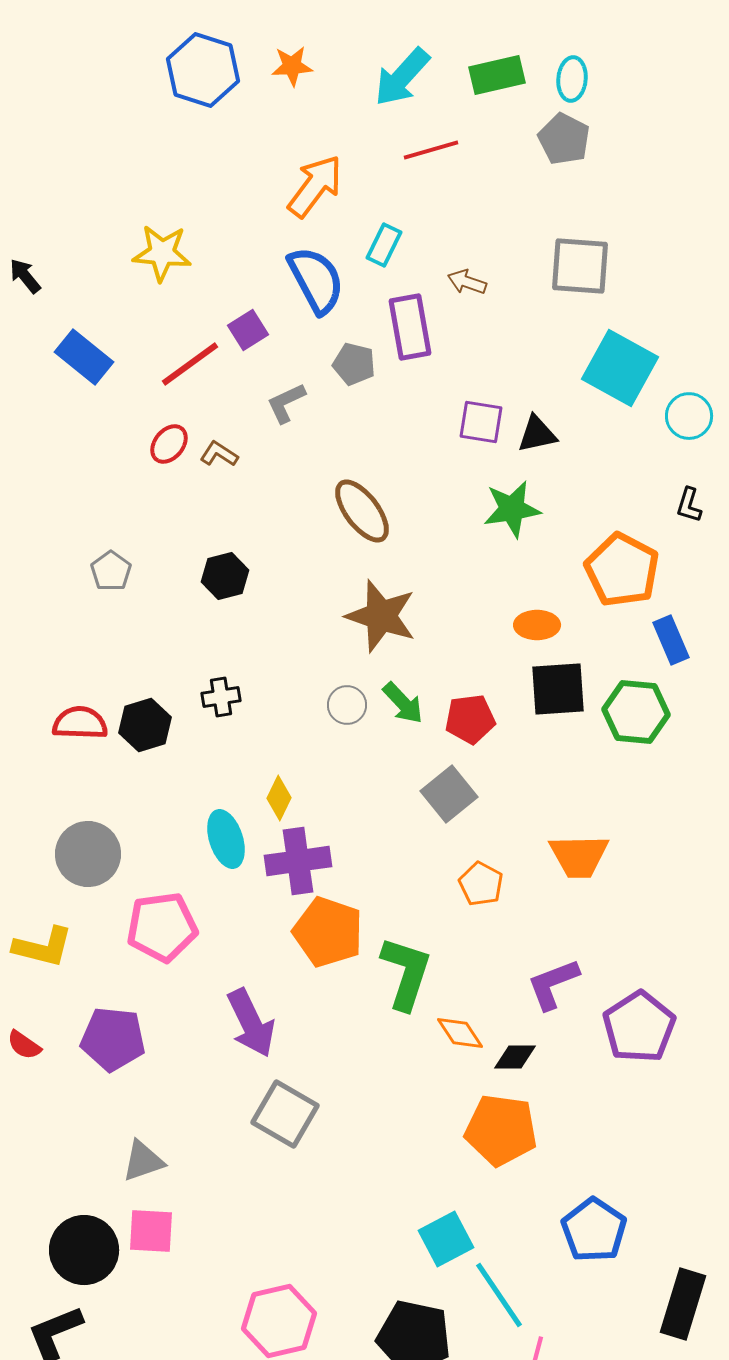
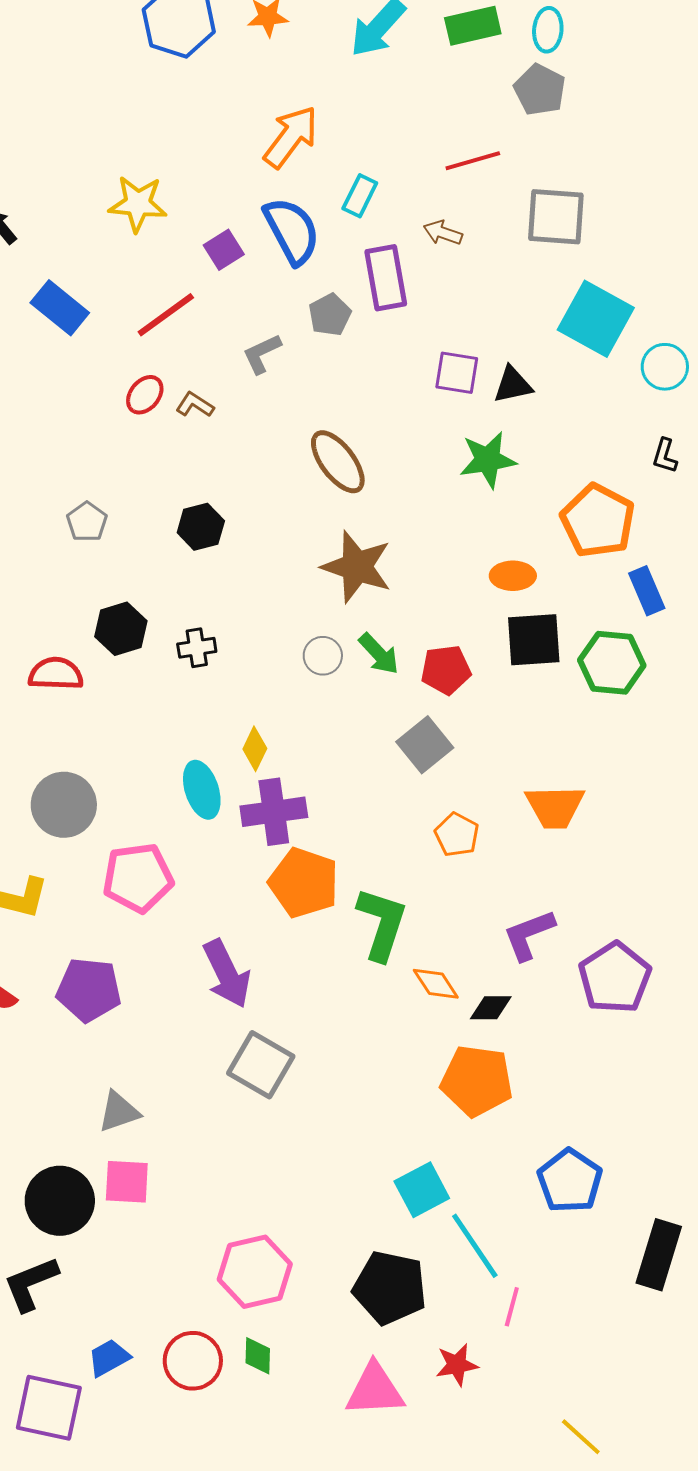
red line: (431, 150) -> (473, 161), moved
purple square: (248, 330) -> (224, 250), moved
gray pentagon: (354, 364) -> (330, 315), turned 30
black hexagon: (145, 725) -> (121, 629), moved

